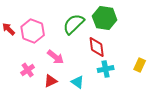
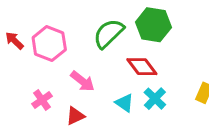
red diamond: (97, 47) -> (142, 67), turned -30
cyan cross: (106, 69) -> (155, 99), turned -35
cyan triangle: (78, 82) -> (125, 103), moved

